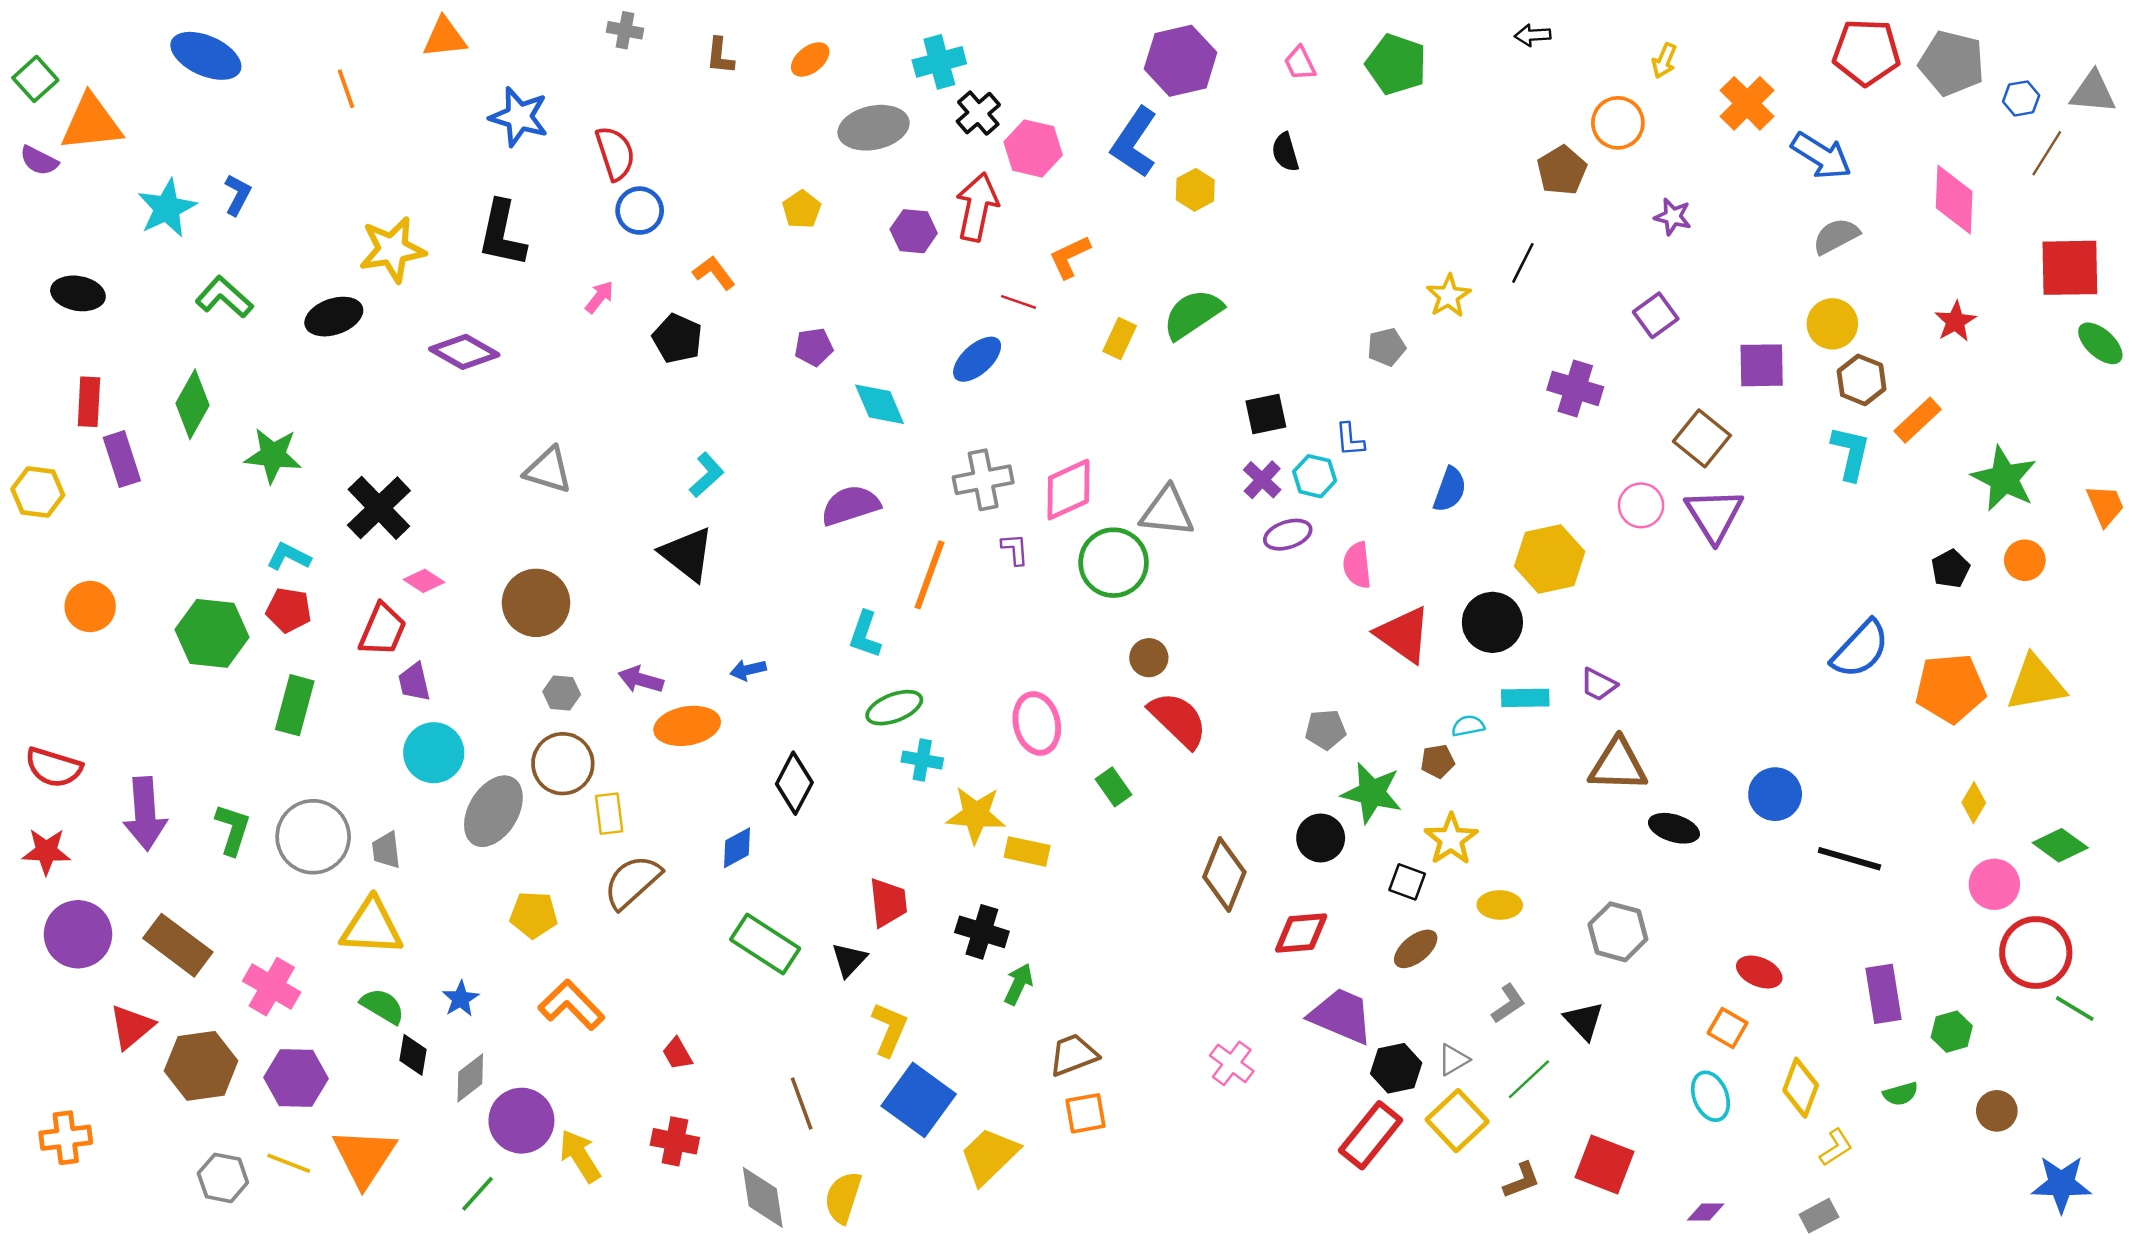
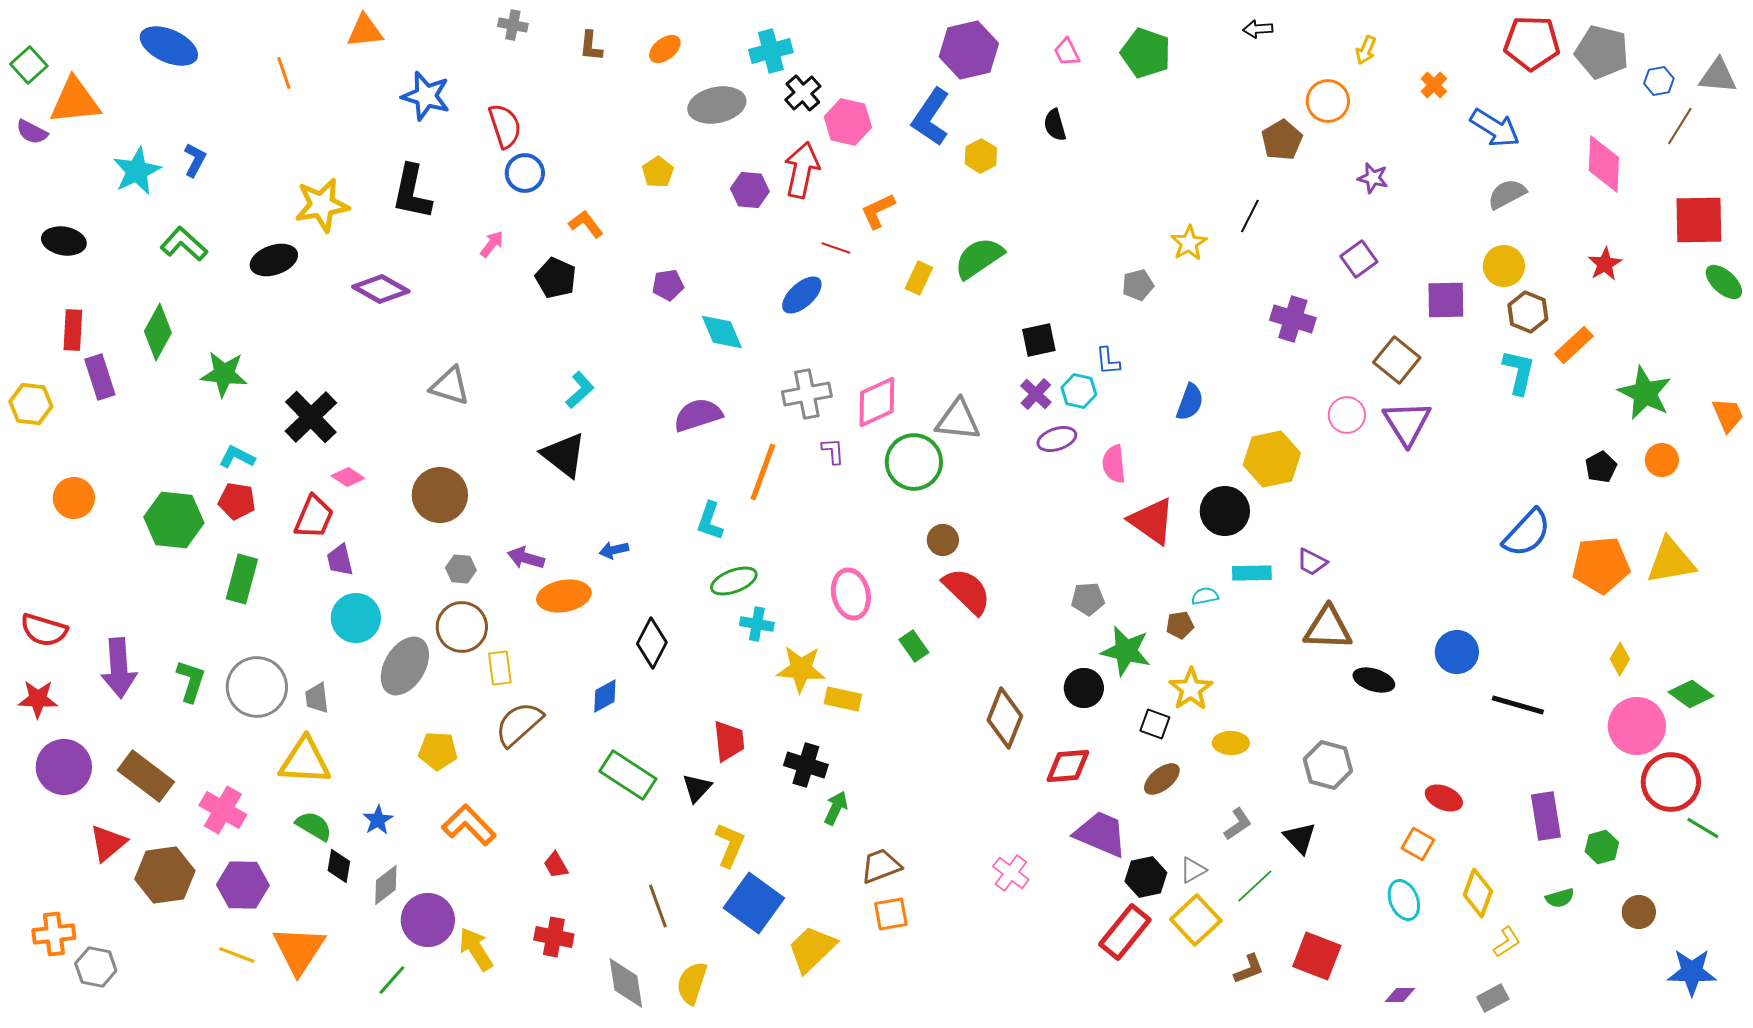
orange cross: (1747, 103) -> (1434, 85), size x0.6
pink circle: (1994, 884) -> (1637, 726), size x1.4
gray hexagon: (223, 1178) -> (96, 967), moved

